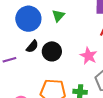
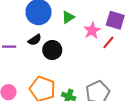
pink star: (88, 56) -> (92, 31), moved

